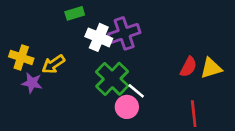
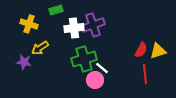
white cross: (99, 37) -> (74, 28), turned -30
yellow cross: (21, 57) -> (29, 24), moved
green cross: (112, 79) -> (84, 59), turned 30
red line: (194, 114) -> (145, 74), moved

